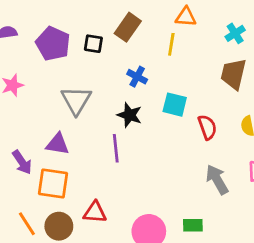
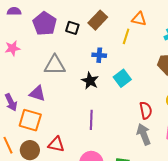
blue cross: (137, 77) -> (99, 55), turned -32
gray triangle: (76, 100) -> (55, 65), turned 50
cyan square: (175, 105) -> (122, 78), turned 30
red semicircle: (207, 127) -> (146, 110), moved
purple line: (116, 148) -> (91, 120), moved

